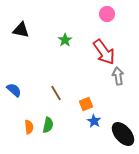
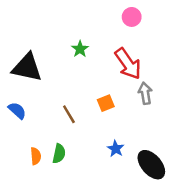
black triangle: (21, 30) -> (27, 67), moved, size x1.5
orange square: (86, 104) -> (106, 103), moved

